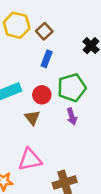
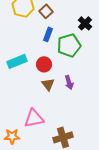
green pentagon: (72, 88) -> (69, 45), moved
brown triangle: (32, 118) -> (48, 84), moved

